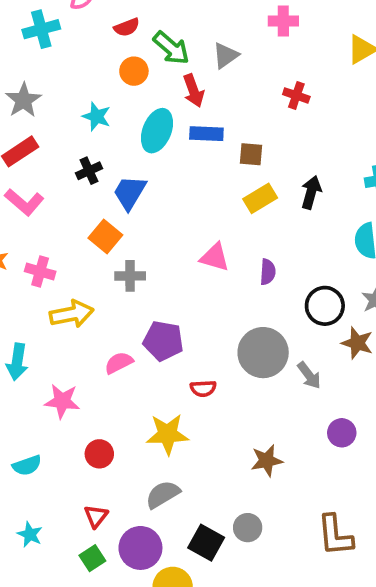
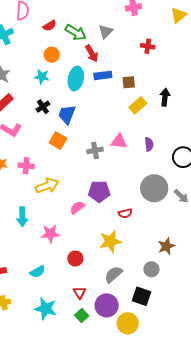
orange circle: (134, 71) -> (52, 55), moved
gray cross: (130, 276) -> (95, 150), moved
gray circle: (248, 528) -> (151, 269), moved
cyan star: (30, 534) -> (46, 309), size x1.6

